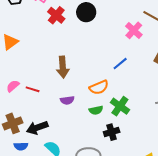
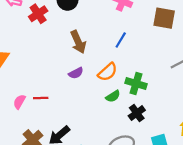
red cross: (56, 15) -> (38, 14), turned 36
brown arrow: (63, 67) -> (78, 42), moved
purple semicircle: (67, 100) -> (76, 73), moved

